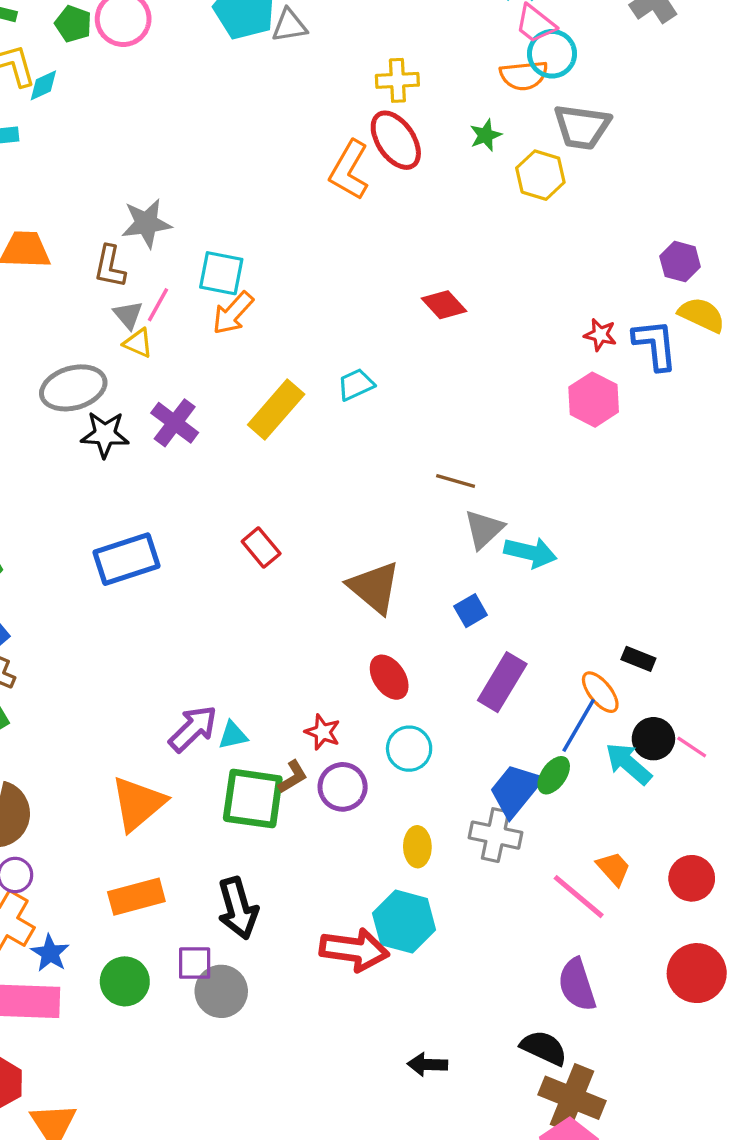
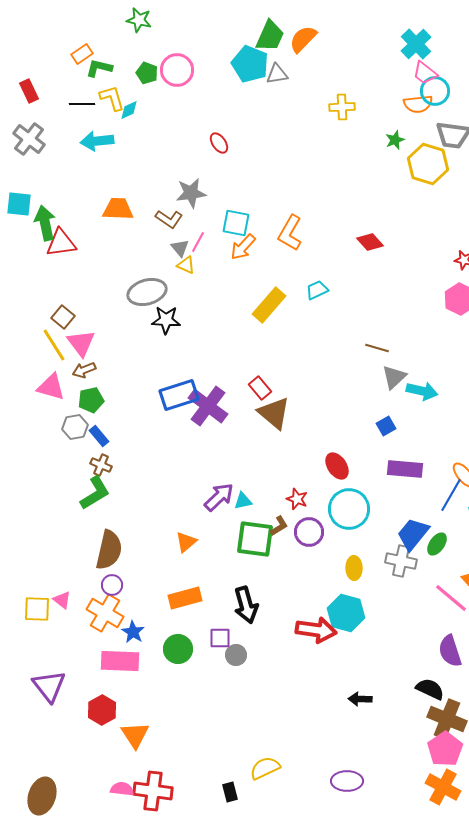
red ellipse: (396, 140) -> (219, 143), moved, size x0.6
orange L-shape: (349, 170) -> (290, 233), moved
yellow hexagon: (540, 175) -> (428, 164), size x1.4
brown L-shape: (110, 267) -> (169, 219), turned -68
purple cross: (175, 423) -> (208, 406), moved, size x1.4
brown triangle: (374, 587) -> (274, 413), moved
purple rectangle: (502, 682) -> (405, 469), turned 64
cyan circle: (409, 749) -> (349, 509), size x1.5
green ellipse: (554, 775) -> (437, 544), moved
orange triangle: (138, 804) -> (186, 542), size x0.6
gray circle: (221, 991) -> (236, 655), size x0.7

